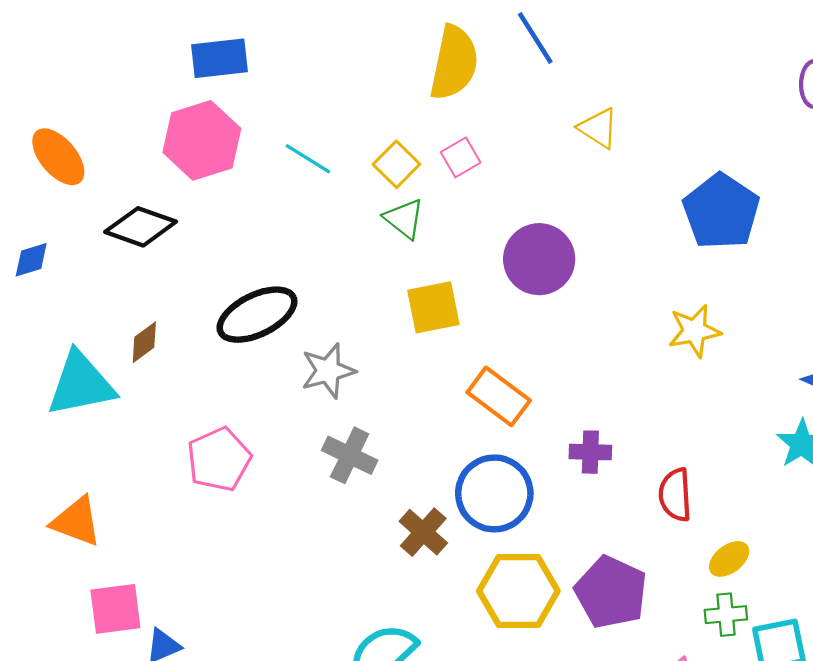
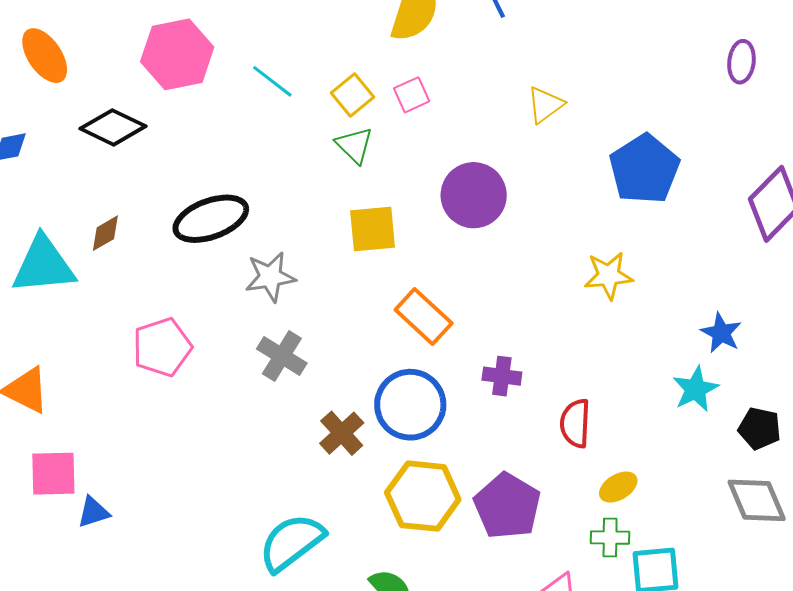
yellow triangle: (598, 128) -> (545, 105), moved, turned 45

